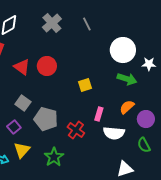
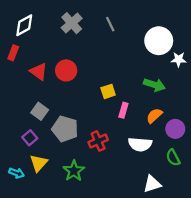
white circle: (123, 50) -> (159, 41), moved
white star: (149, 64) -> (179, 59), moved
pink rectangle: (99, 114) -> (123, 110), moved
red cross: (76, 130) -> (98, 141), turned 30

